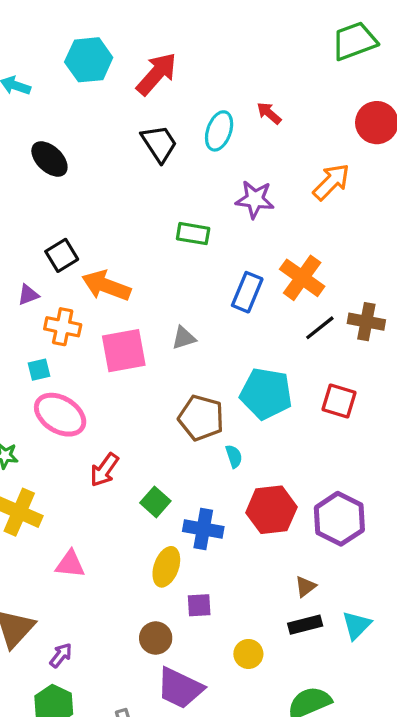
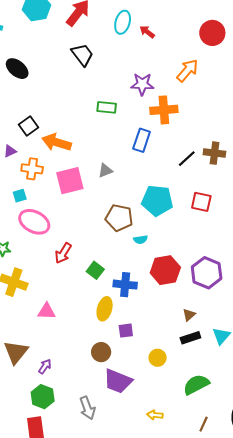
cyan ellipse: (219, 131) -> (123, 22), moved
orange cross: (302, 278) -> (164, 110), moved, turned -36
cyan semicircle: (234, 456) -> (140, 240), turned 104

